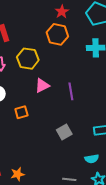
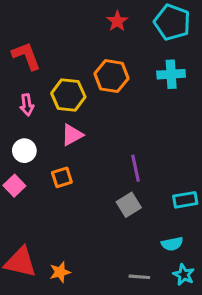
orange hexagon: (57, 34) -> (111, 76), moved
pink triangle: (42, 86) -> (72, 135), moved
purple line: (71, 91) -> (136, 168), moved

